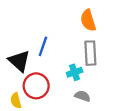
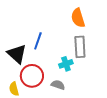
gray semicircle: (82, 96) -> (58, 85), moved

